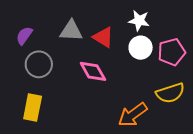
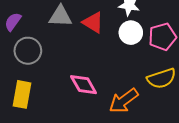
pink diamond: (93, 71) -> (84, 85), moved

